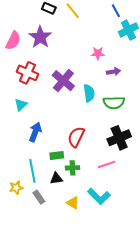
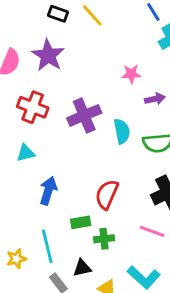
purple cross: (63, 81) -> (84, 115), turned 30
cyan triangle: (21, 105) -> (26, 153), turned 32
pink line: (107, 165) -> (152, 231), turned 42
black triangle: (56, 178) -> (82, 268), moved
yellow star: (16, 188) -> (16, 259), moved

